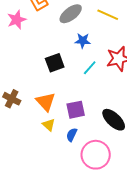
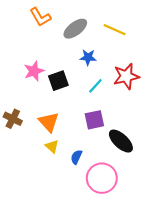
pink star: (17, 20) -> (34, 71), moved
purple square: (76, 110) -> (94, 120), moved

